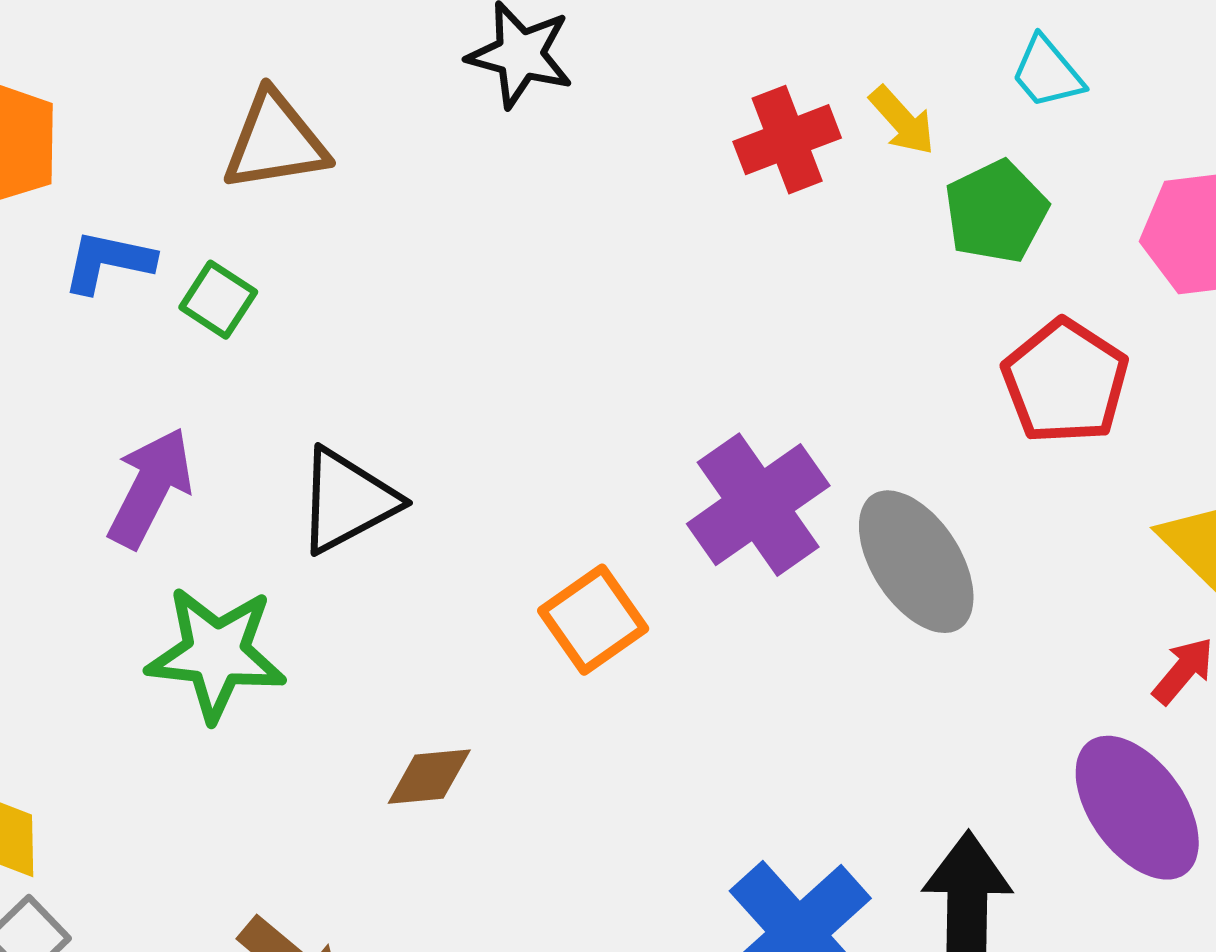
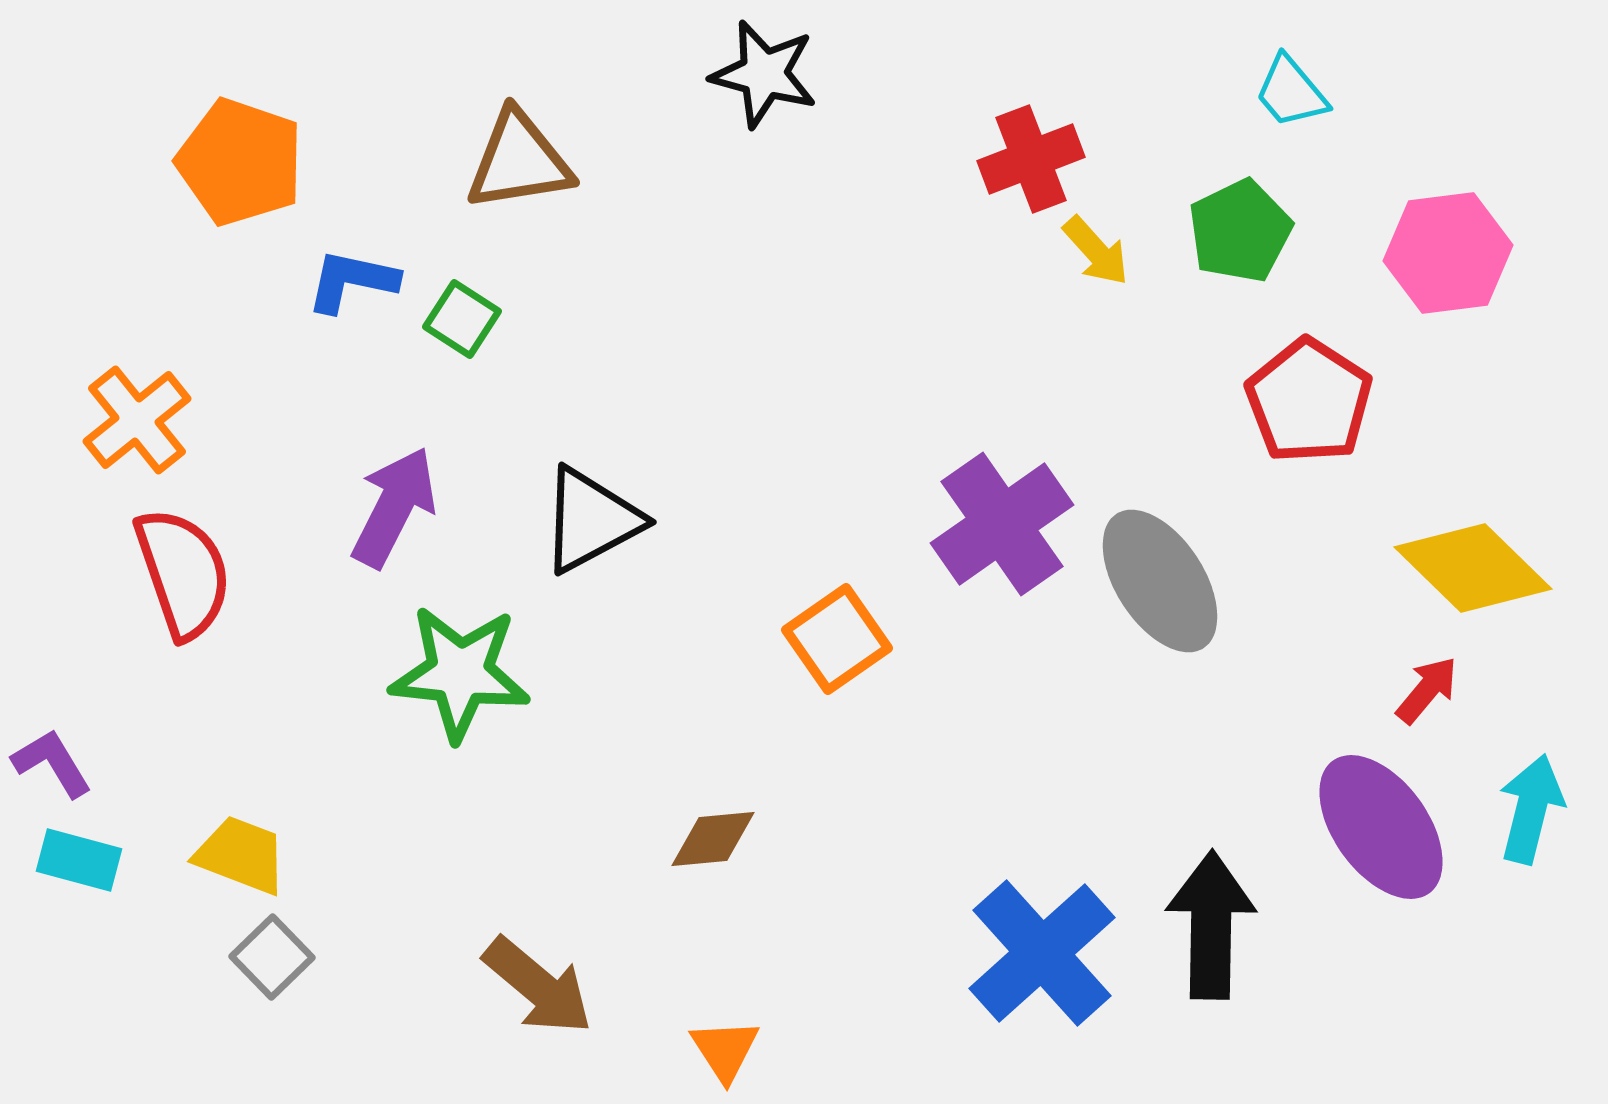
yellow arrow: (902, 121) -> (1096, 251), moved
brown diamond: (429, 777) -> (713, 839), moved

